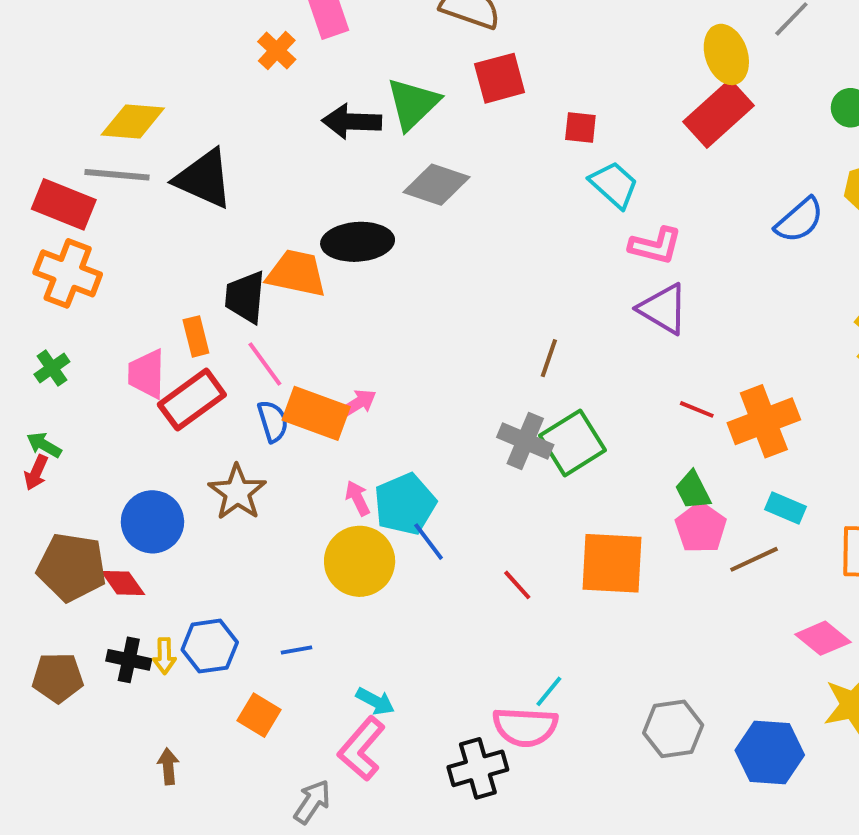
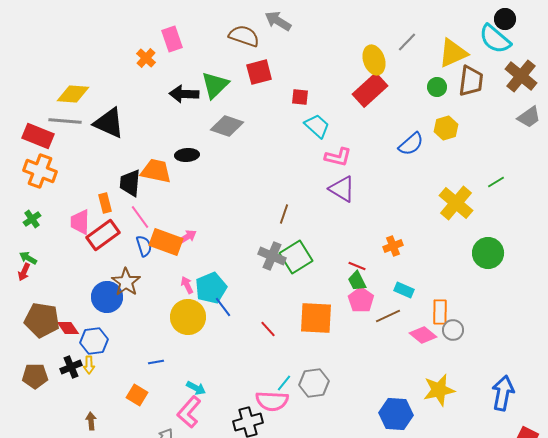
black ellipse: (358, 242) -> (187, 155), size x0.7
red line: (697, 409) -> (357, 266), moved
orange cross: (764, 421) -> (393, 246), size x0.6
blue circle: (152, 522) -> (107, 297), moved
pink diamond: (823, 638) -> (423, 335), moved
blue hexagon: (210, 646) -> (94, 341), moved
black cross: (129, 660) -> (71, 367), turned -35
gray hexagon: (673, 729) -> (314, 383), moved

